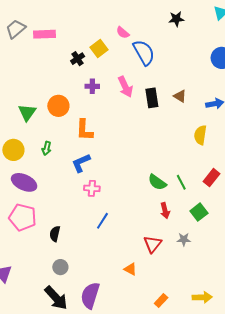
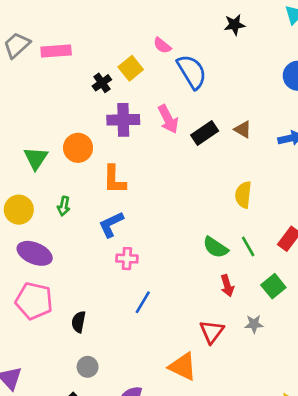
purple cross: (92, 86) -> (123, 120), size x1.6
black rectangle: (152, 98) -> (205, 133), turned 66
yellow semicircle: (200, 135) -> (243, 195), moved
orange triangle: (130, 269) -> (183, 367), size x1.6

